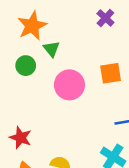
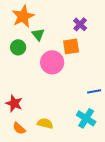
purple cross: (105, 18) -> (80, 24), moved
orange square: (111, 73) -> (71, 46), moved

